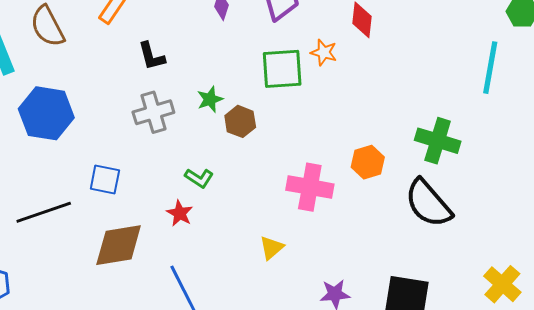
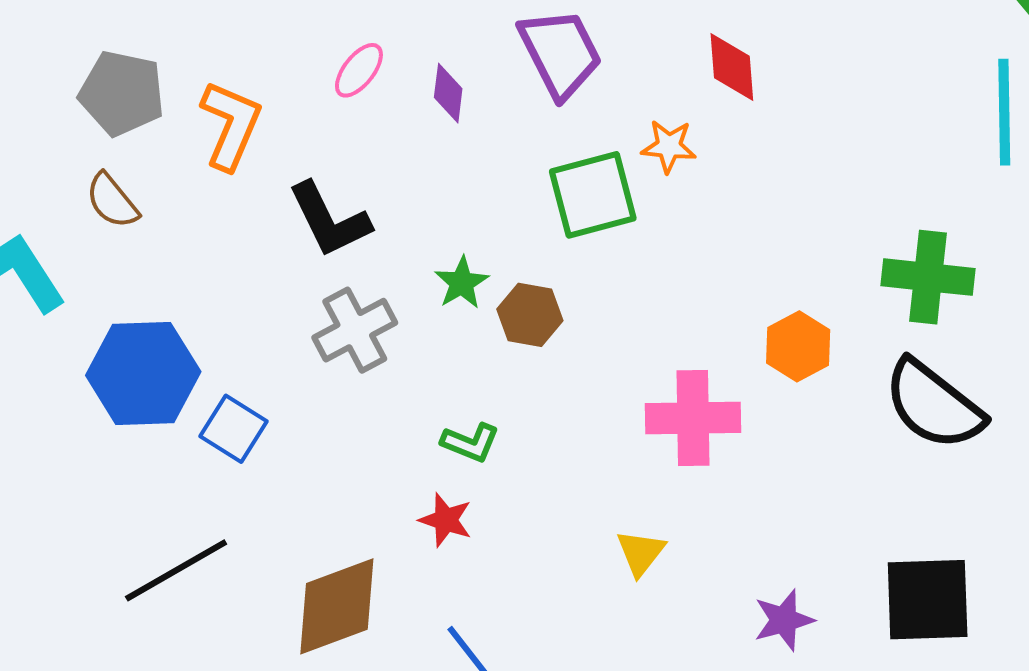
brown semicircle: (48, 26) -> (112, 201), size x0.7
black L-shape: (151, 56) -> (329, 220), size x1.4
blue square: (105, 180) -> (233, 429), moved, turned 32

